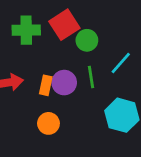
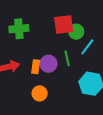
red square: (64, 25) -> (64, 25), moved, turned 30
green circle: (87, 40) -> (76, 32), moved

